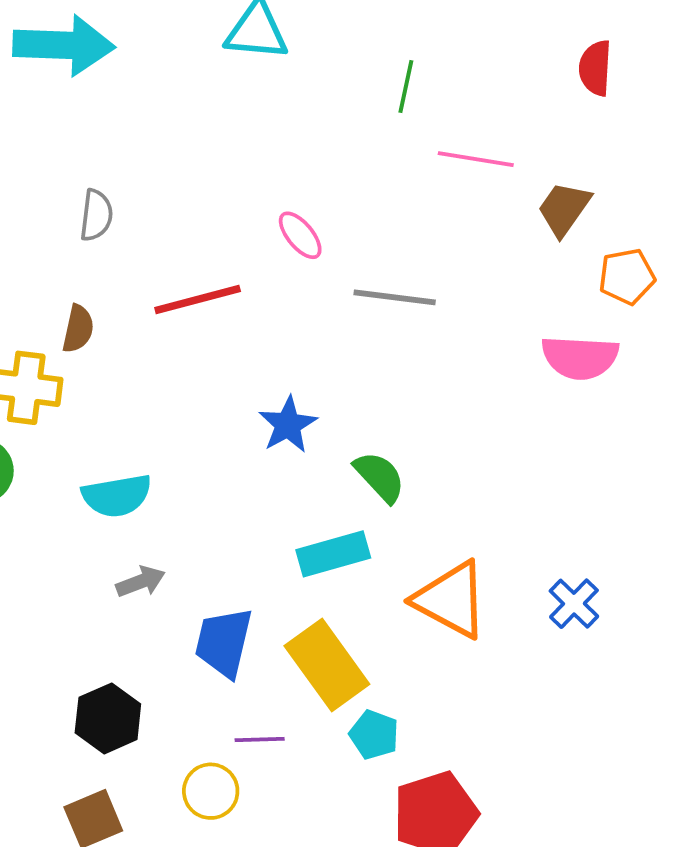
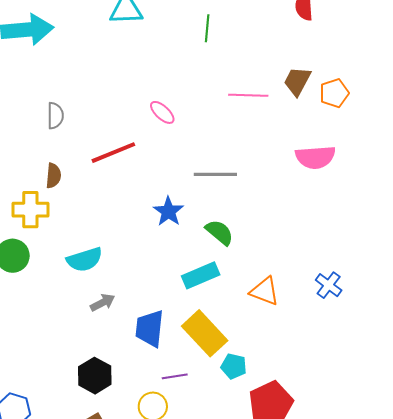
pink line: (476, 159) -> (248, 95), moved
orange pentagon: (627, 277) -> (334, 93), moved
gray line: (395, 297) -> (215, 174), moved
orange triangle: (451, 600) -> (265, 291), size x0.7

